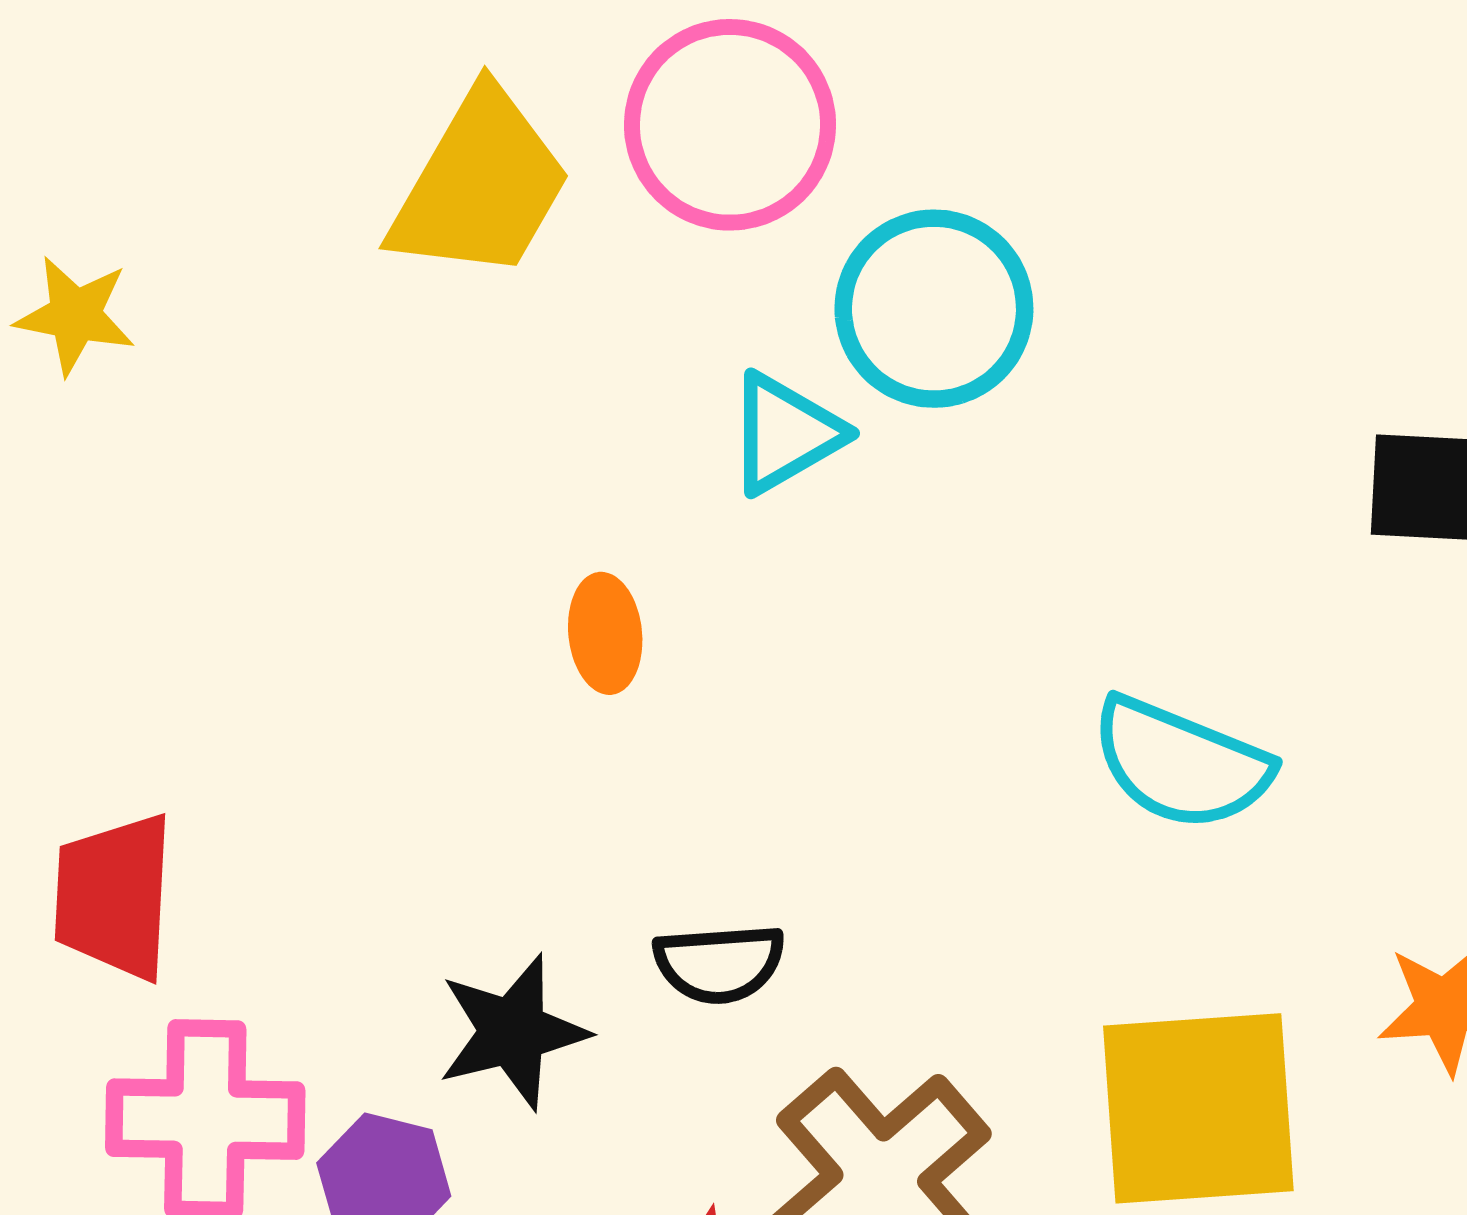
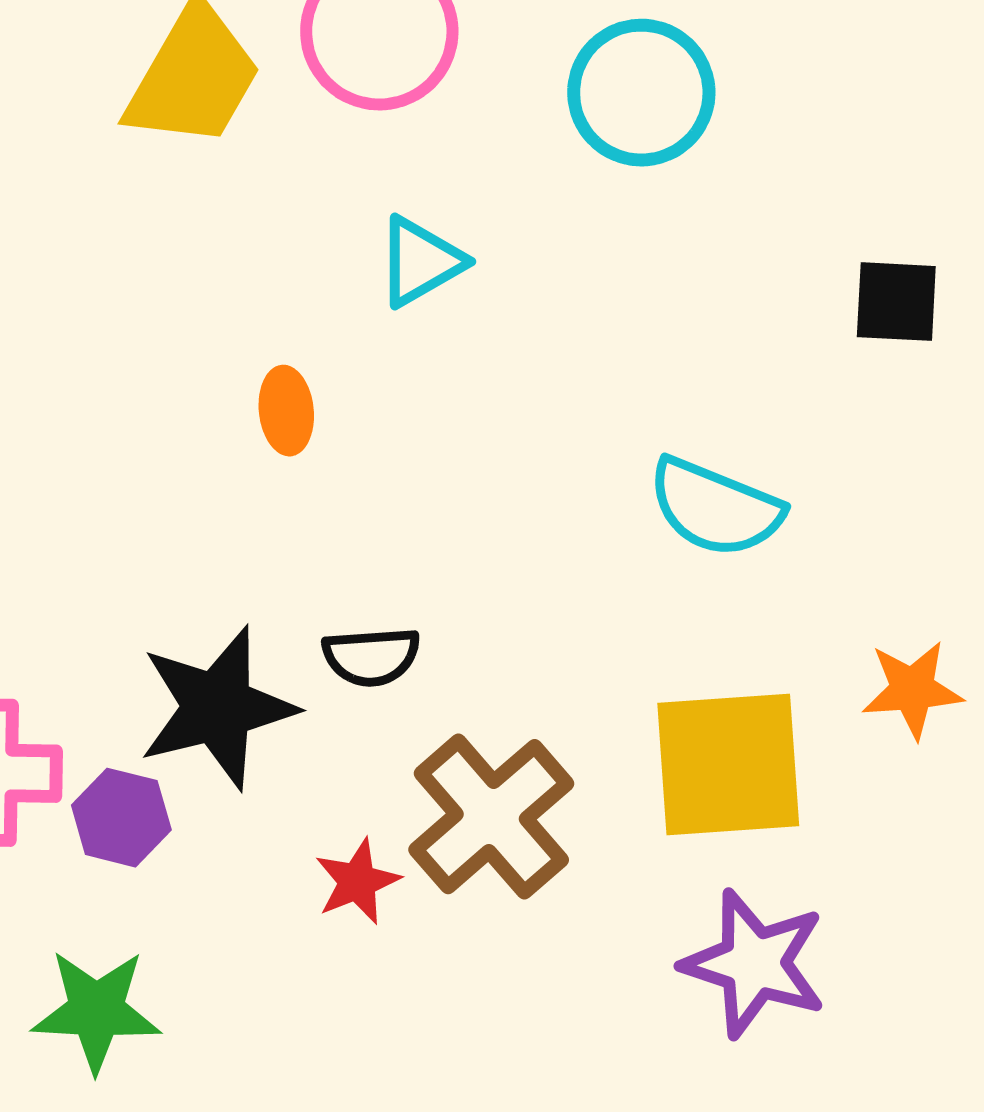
cyan circle: (934, 309) -> (641, 93), moved
black star: (513, 1032) -> (217, 708), size x1.4

